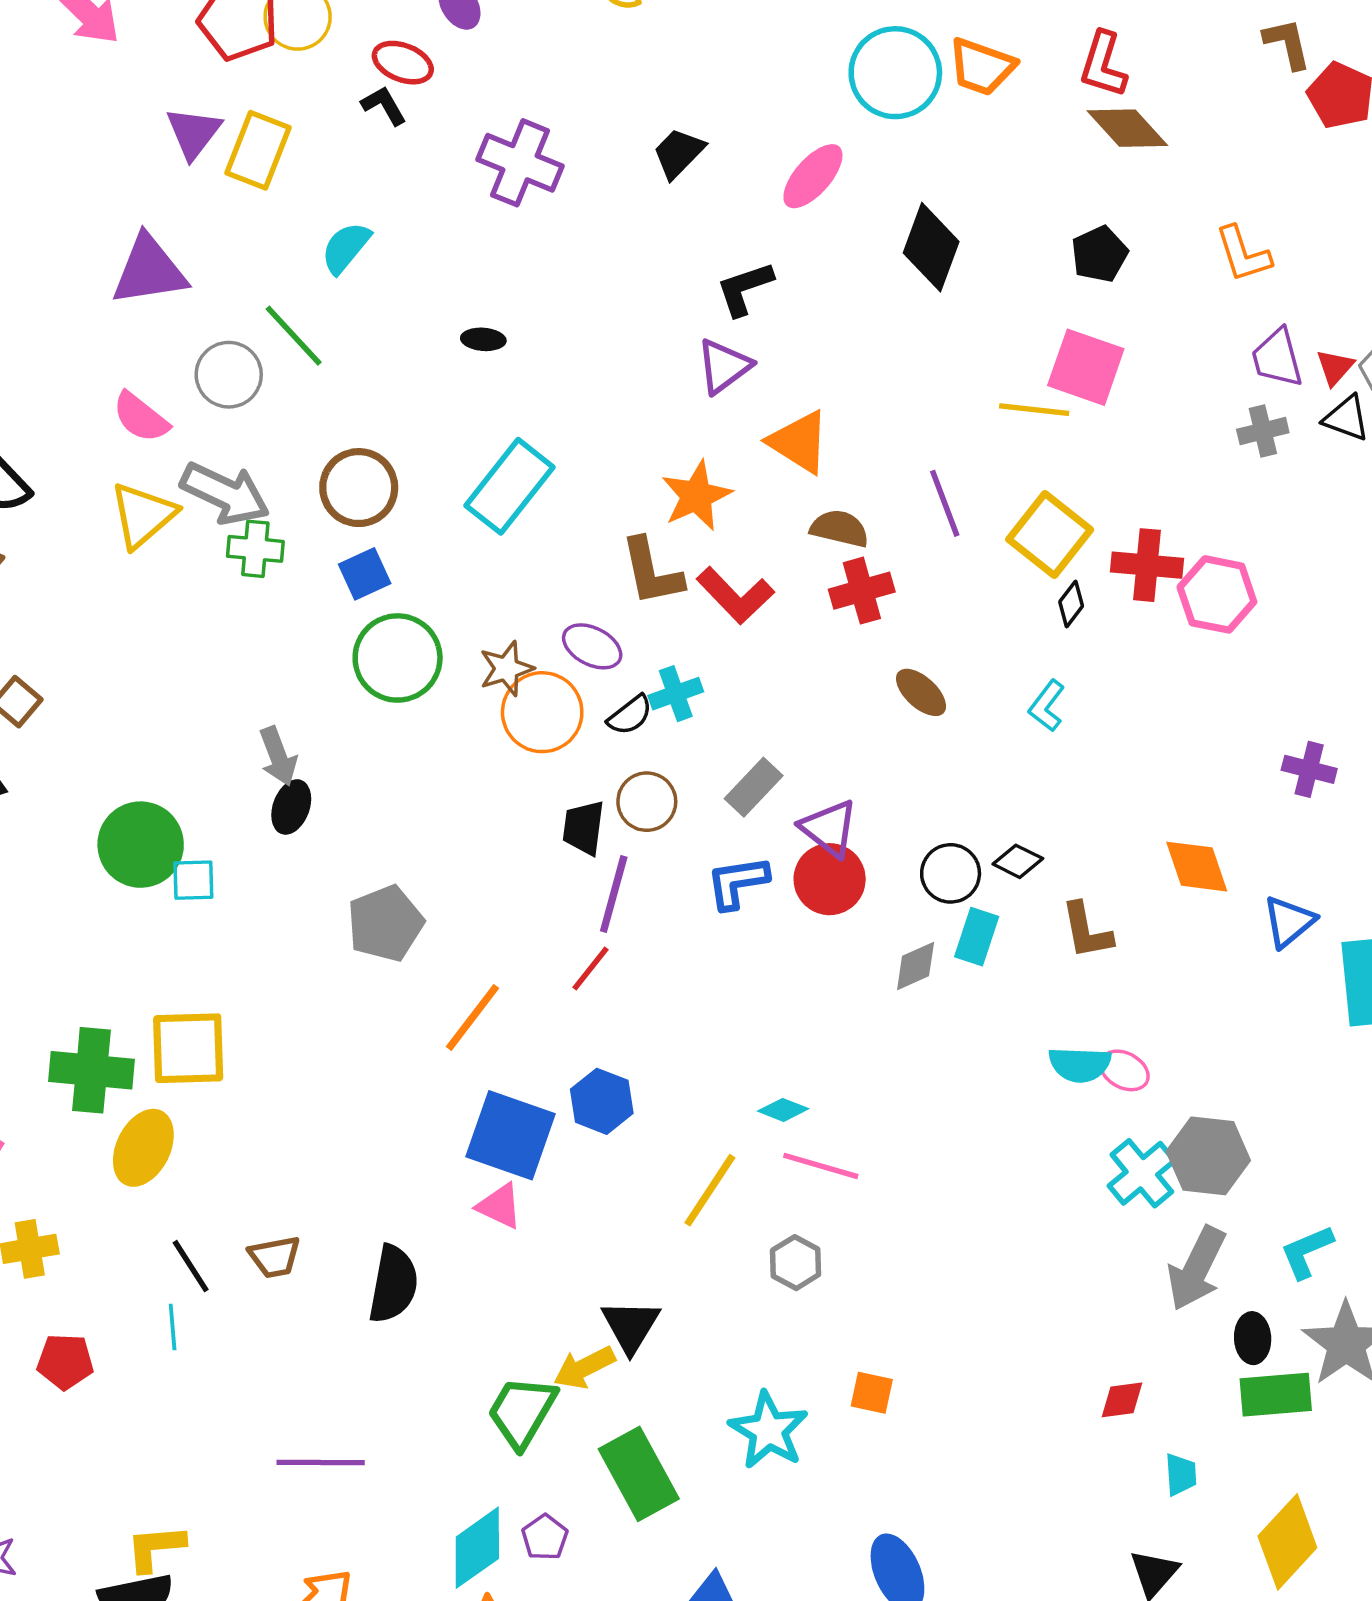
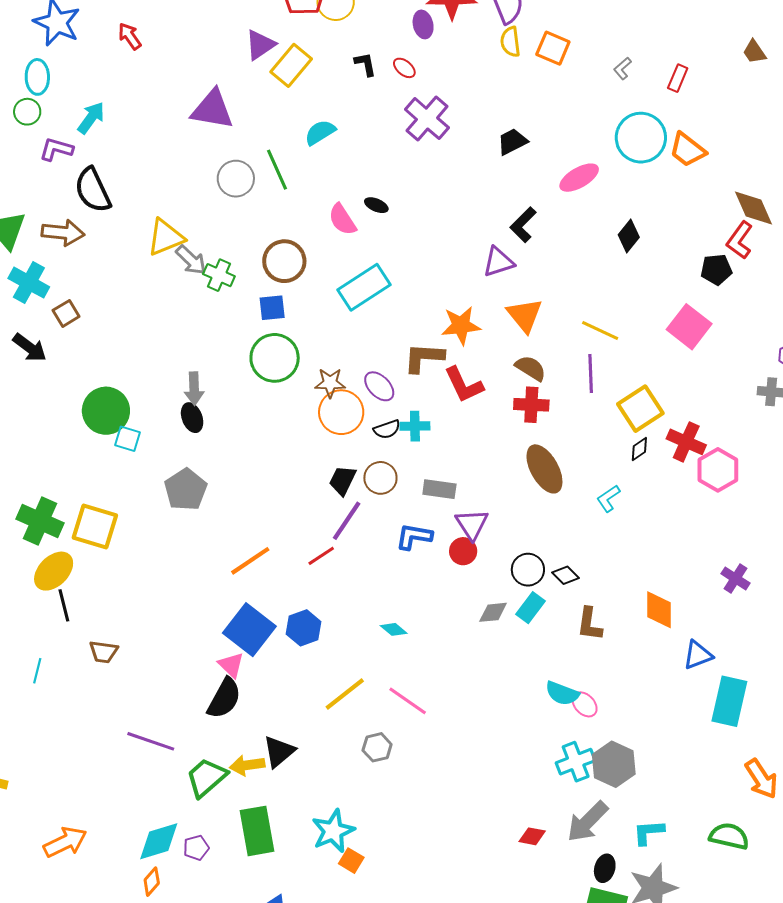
red ellipse: (403, 63) -> (404, 68), moved, size x0.7
red L-shape: (1103, 65) -> (740, 240), moved
black diamond: (931, 247) -> (629, 236), size x0.7
black L-shape: (745, 288) -> (523, 225), turned -45
yellow line: (1034, 410) -> (600, 330), moved
pink semicircle: (141, 417) -> (342, 220), moved
gray arrow: (225, 493) -> (191, 260), moved, size x0.7
brown L-shape: (652, 572) -> (424, 358), turned 87
brown ellipse: (921, 692) -> (544, 469), size x1.6
gray rectangle: (754, 787) -> (439, 489), turned 36
black ellipse: (291, 807) -> (192, 418), turned -60
red circle: (830, 879) -> (463, 551), size x0.7
gray pentagon: (385, 923) -> (186, 490), moved, turned -30
cyan diamond: (783, 1110) -> (394, 629), moved
black line: (191, 1266) -> (64, 605), moved
black semicircle: (393, 1284) -> (224, 698), moved
orange square: (872, 1393) -> (351, 861), moved
red diamond: (1122, 1400) -> (532, 836), moved
purple line: (321, 1463) -> (151, 741), moved

